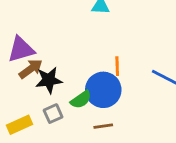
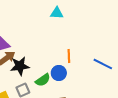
blue circle: (103, 90) -> (59, 73), size x0.6

